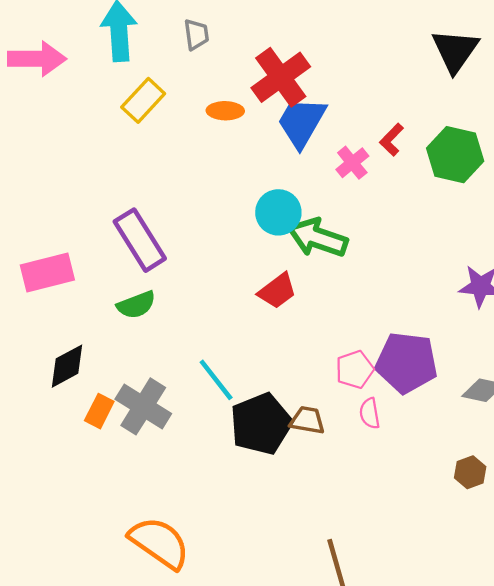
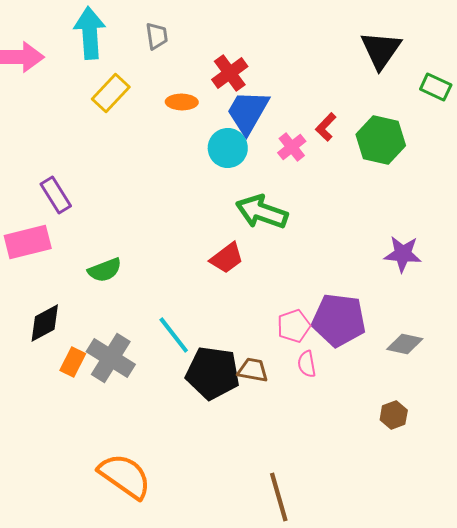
red cross: (281, 77) -> (230, 73), size x0.7
cyan circle: (278, 212) -> (228, 148), moved
purple rectangle: (140, 240) -> (56, 195), moved, size x0.7
black pentagon: (261, 424) -> (213, 373), turned 30

